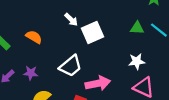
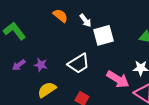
orange semicircle: (34, 37) -> (60, 16), moved
pink arrow: (98, 83) -> (118, 79), moved, turned 35

